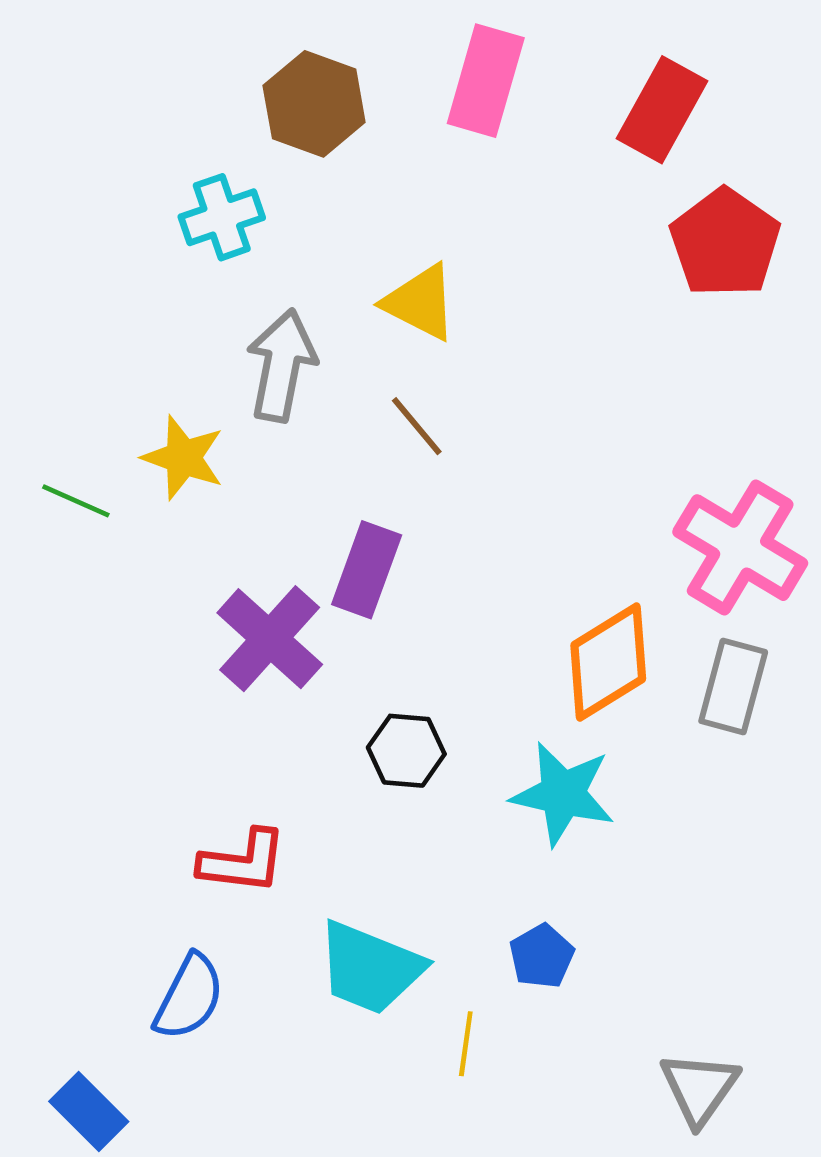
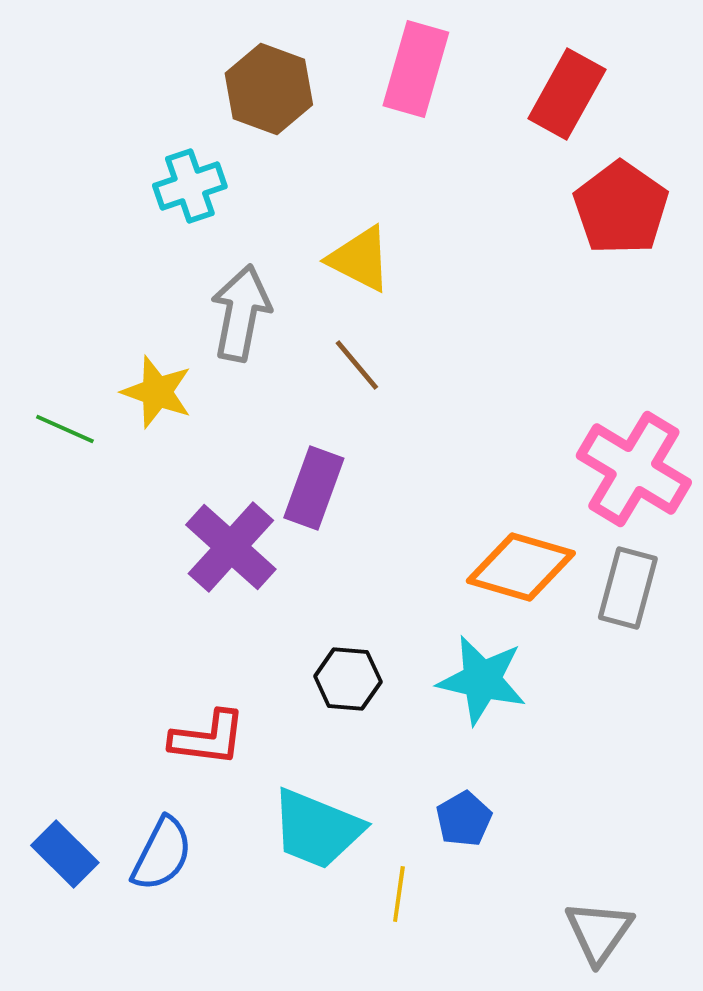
orange diamond: (608, 662) -> (521, 567), turned 48
black hexagon: (406, 751) -> (348, 679), moved
blue rectangle: (89, 1111) -> (65, 854), moved

